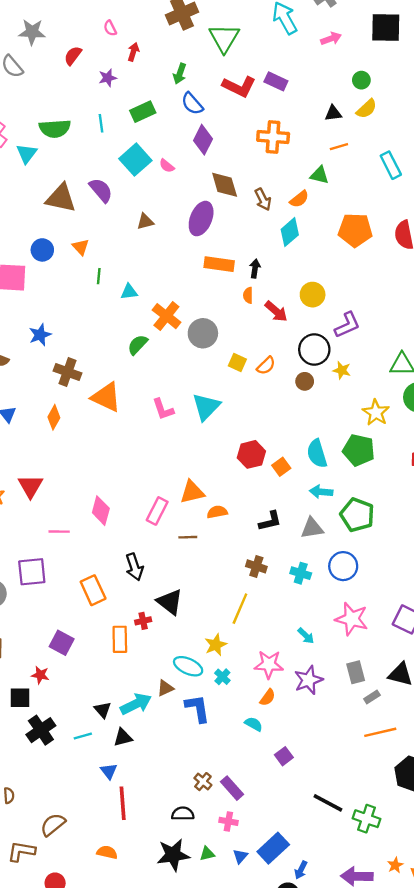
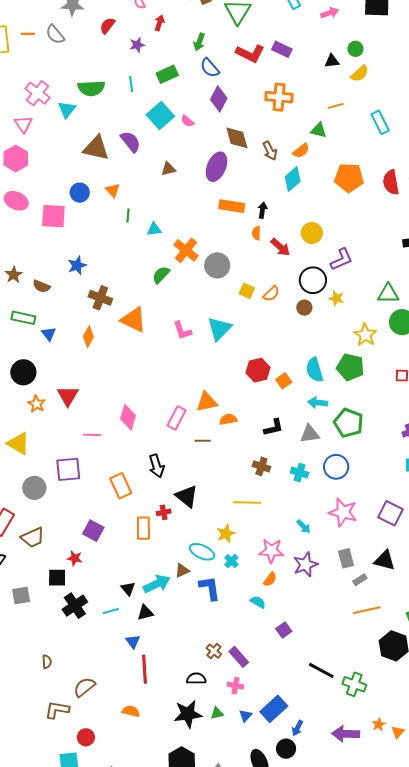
black triangle: (333, 113) -> (332, 61), moved
yellow line: (240, 609) -> (247, 503), turned 68

